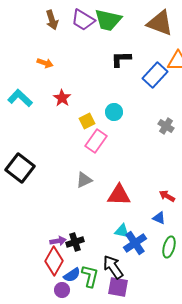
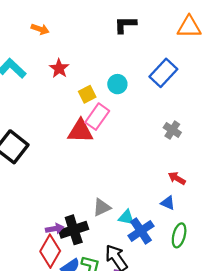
blue rectangle: (155, 75) -> (163, 73), moved
gray cross: (166, 126) -> (172, 130), moved
gray triangle: (84, 180) -> (102, 207), moved
red triangle: (119, 195) -> (80, 131), moved
black cross: (75, 242) -> (74, 230), size x1.4

